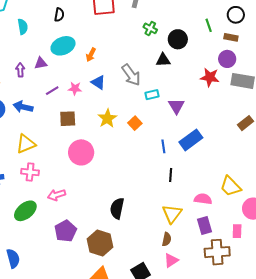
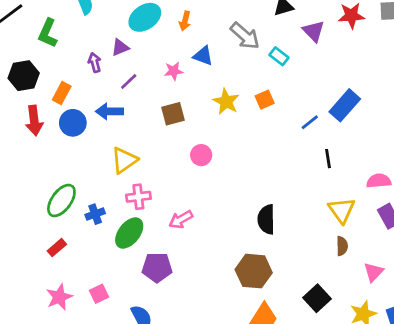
purple line: (52, 91) -> (129, 81), moved
cyan rectangle: (152, 95) -> (279, 56), turned 64
purple triangle: (176, 106) -> (314, 31), moved
orange square: (135, 123) -> (265, 100), turned 32
blue line: (163, 146) -> (310, 122), turned 72
pink circle: (81, 152) -> (201, 155), size x0.6
green ellipse: (25, 211) -> (129, 233), moved
purple pentagon: (66, 231) -> (157, 267), moved, turned -30
pink triangle: (171, 260) -> (374, 272), moved

